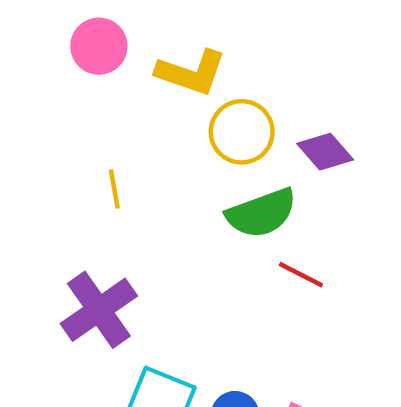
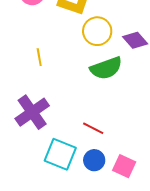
red line: (301, 275) -> (93, 128), moved

